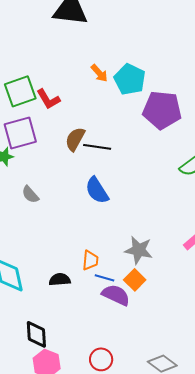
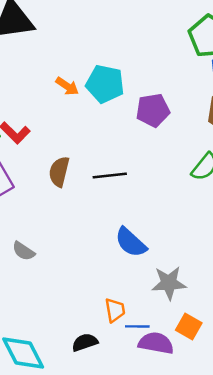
purple pentagon: (162, 110) -> (153, 110), size x0.7
black line: (97, 147) -> (110, 176), moved
blue semicircle: (97, 190) -> (131, 242), moved
orange square: (135, 280) -> (189, 327), moved

